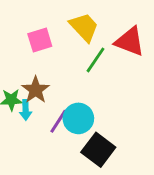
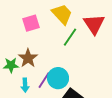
red triangle: (130, 41) -> (94, 24), turned 35
cyan arrow: (26, 110) -> (25, 85), moved

